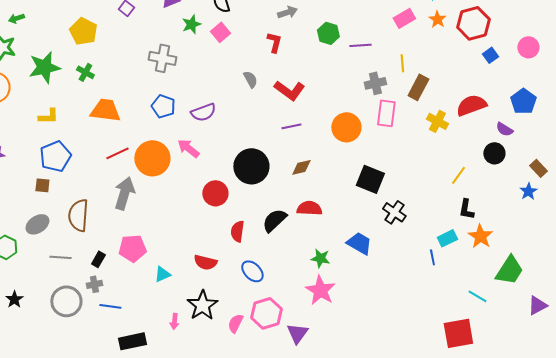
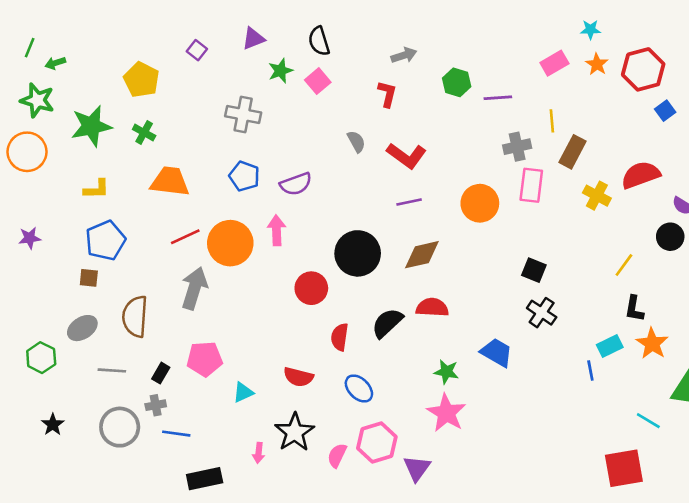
pink arrow: (188, 148) -> (277, 230), turned 50
brown diamond: (301, 167) -> (422, 255), size x1.4
black square: (370, 179) -> (534, 270), moved, size x0.7

